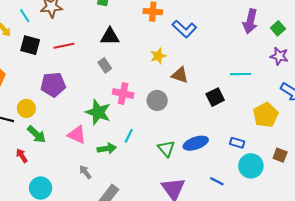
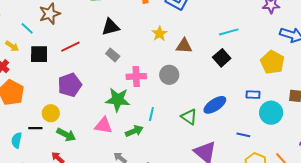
cyan line: (241, 74) -> (229, 32), moved

